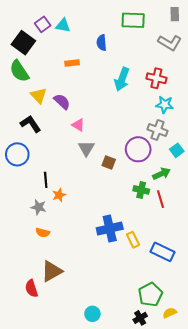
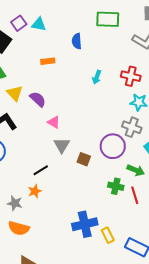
cyan arrow: (122, 79) -> (97, 77), size x0.6
green arrow: (161, 174) -> (136, 170), turned 48
black line: (46, 180) -> (41, 170), moved, turned 63
orange semicircle: (43, 233) -> (19, 228), size x1.5

